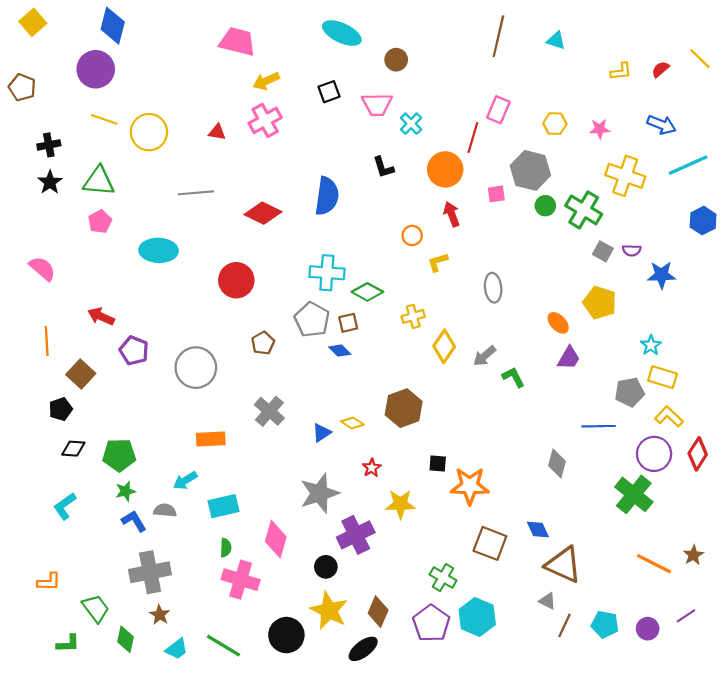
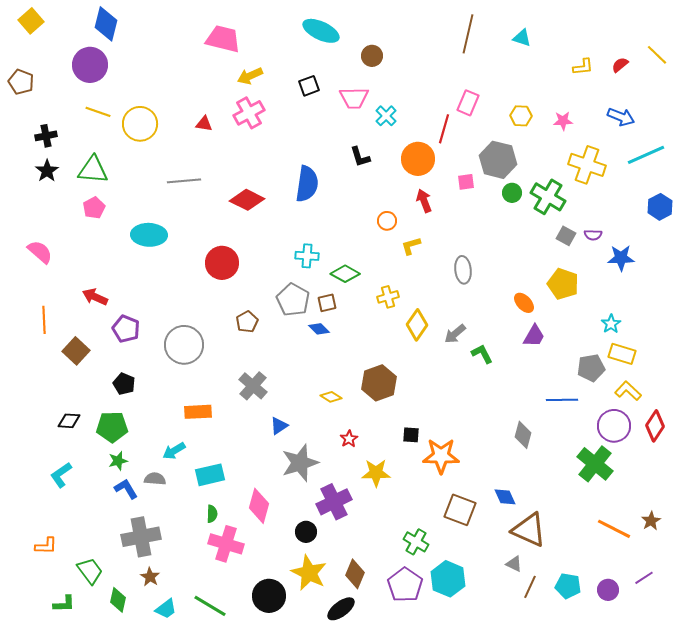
cyan cross: (327, 273) -> (307, 256), size x0.7
black pentagon: (61, 409) -> (124, 384), moved, turned -30
blue triangle: (322, 433) -> (279, 426), moved

